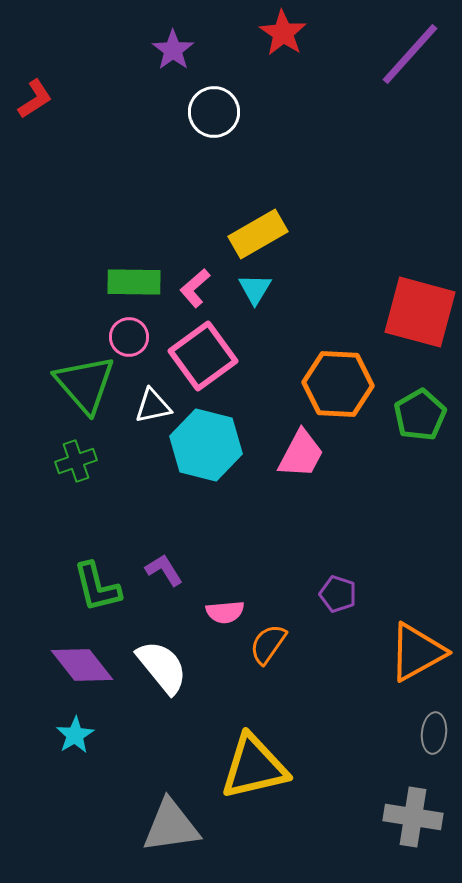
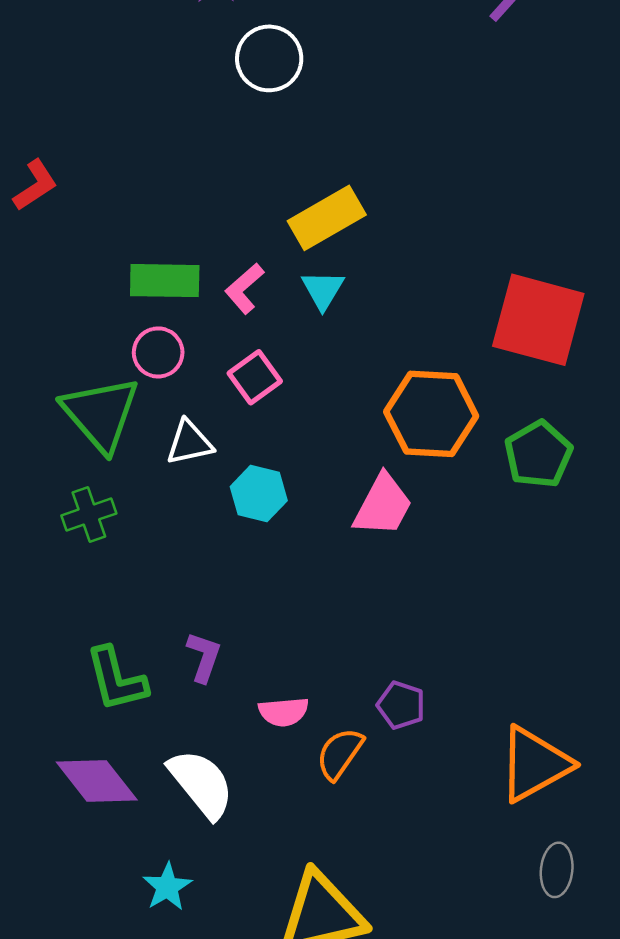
red L-shape: (35, 99) -> (35, 185), moved
pink square: (203, 356) -> (255, 377), size x0.6
cyan hexagon: (206, 445) -> (259, 494), size x0.6
purple L-shape: (164, 570) -> (204, 657), turned 51
purple pentagon: (338, 594) -> (401, 705), moved
cyan star: (75, 735) -> (167, 887), moved

